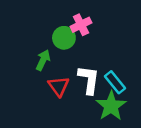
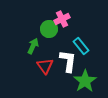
cyan rectangle: (115, 82) -> (81, 46), moved

